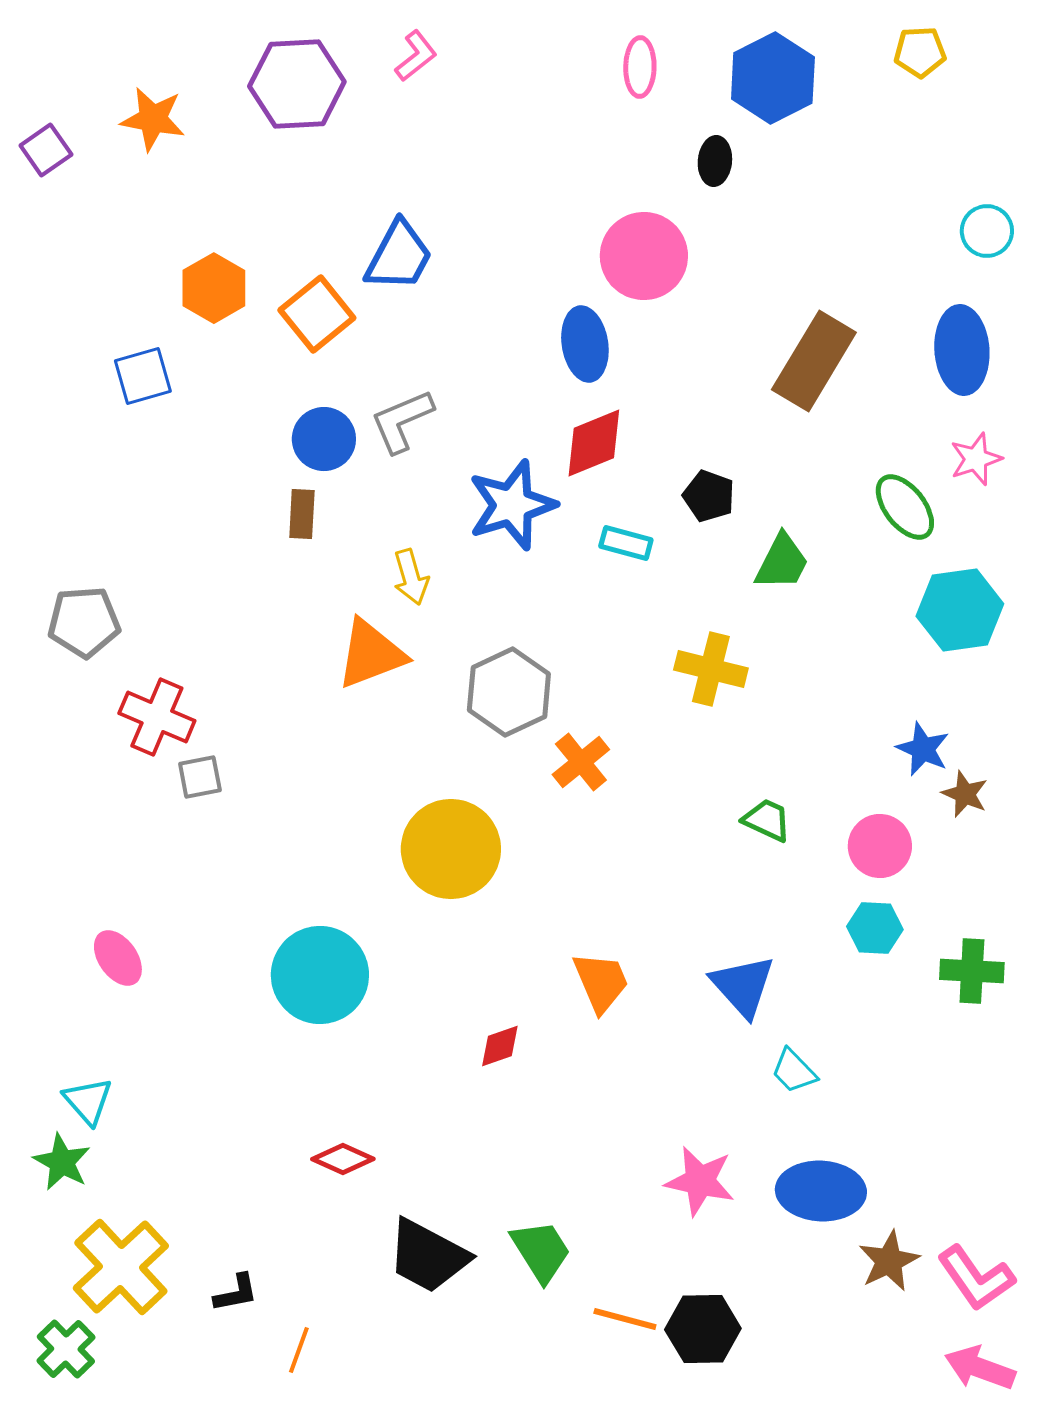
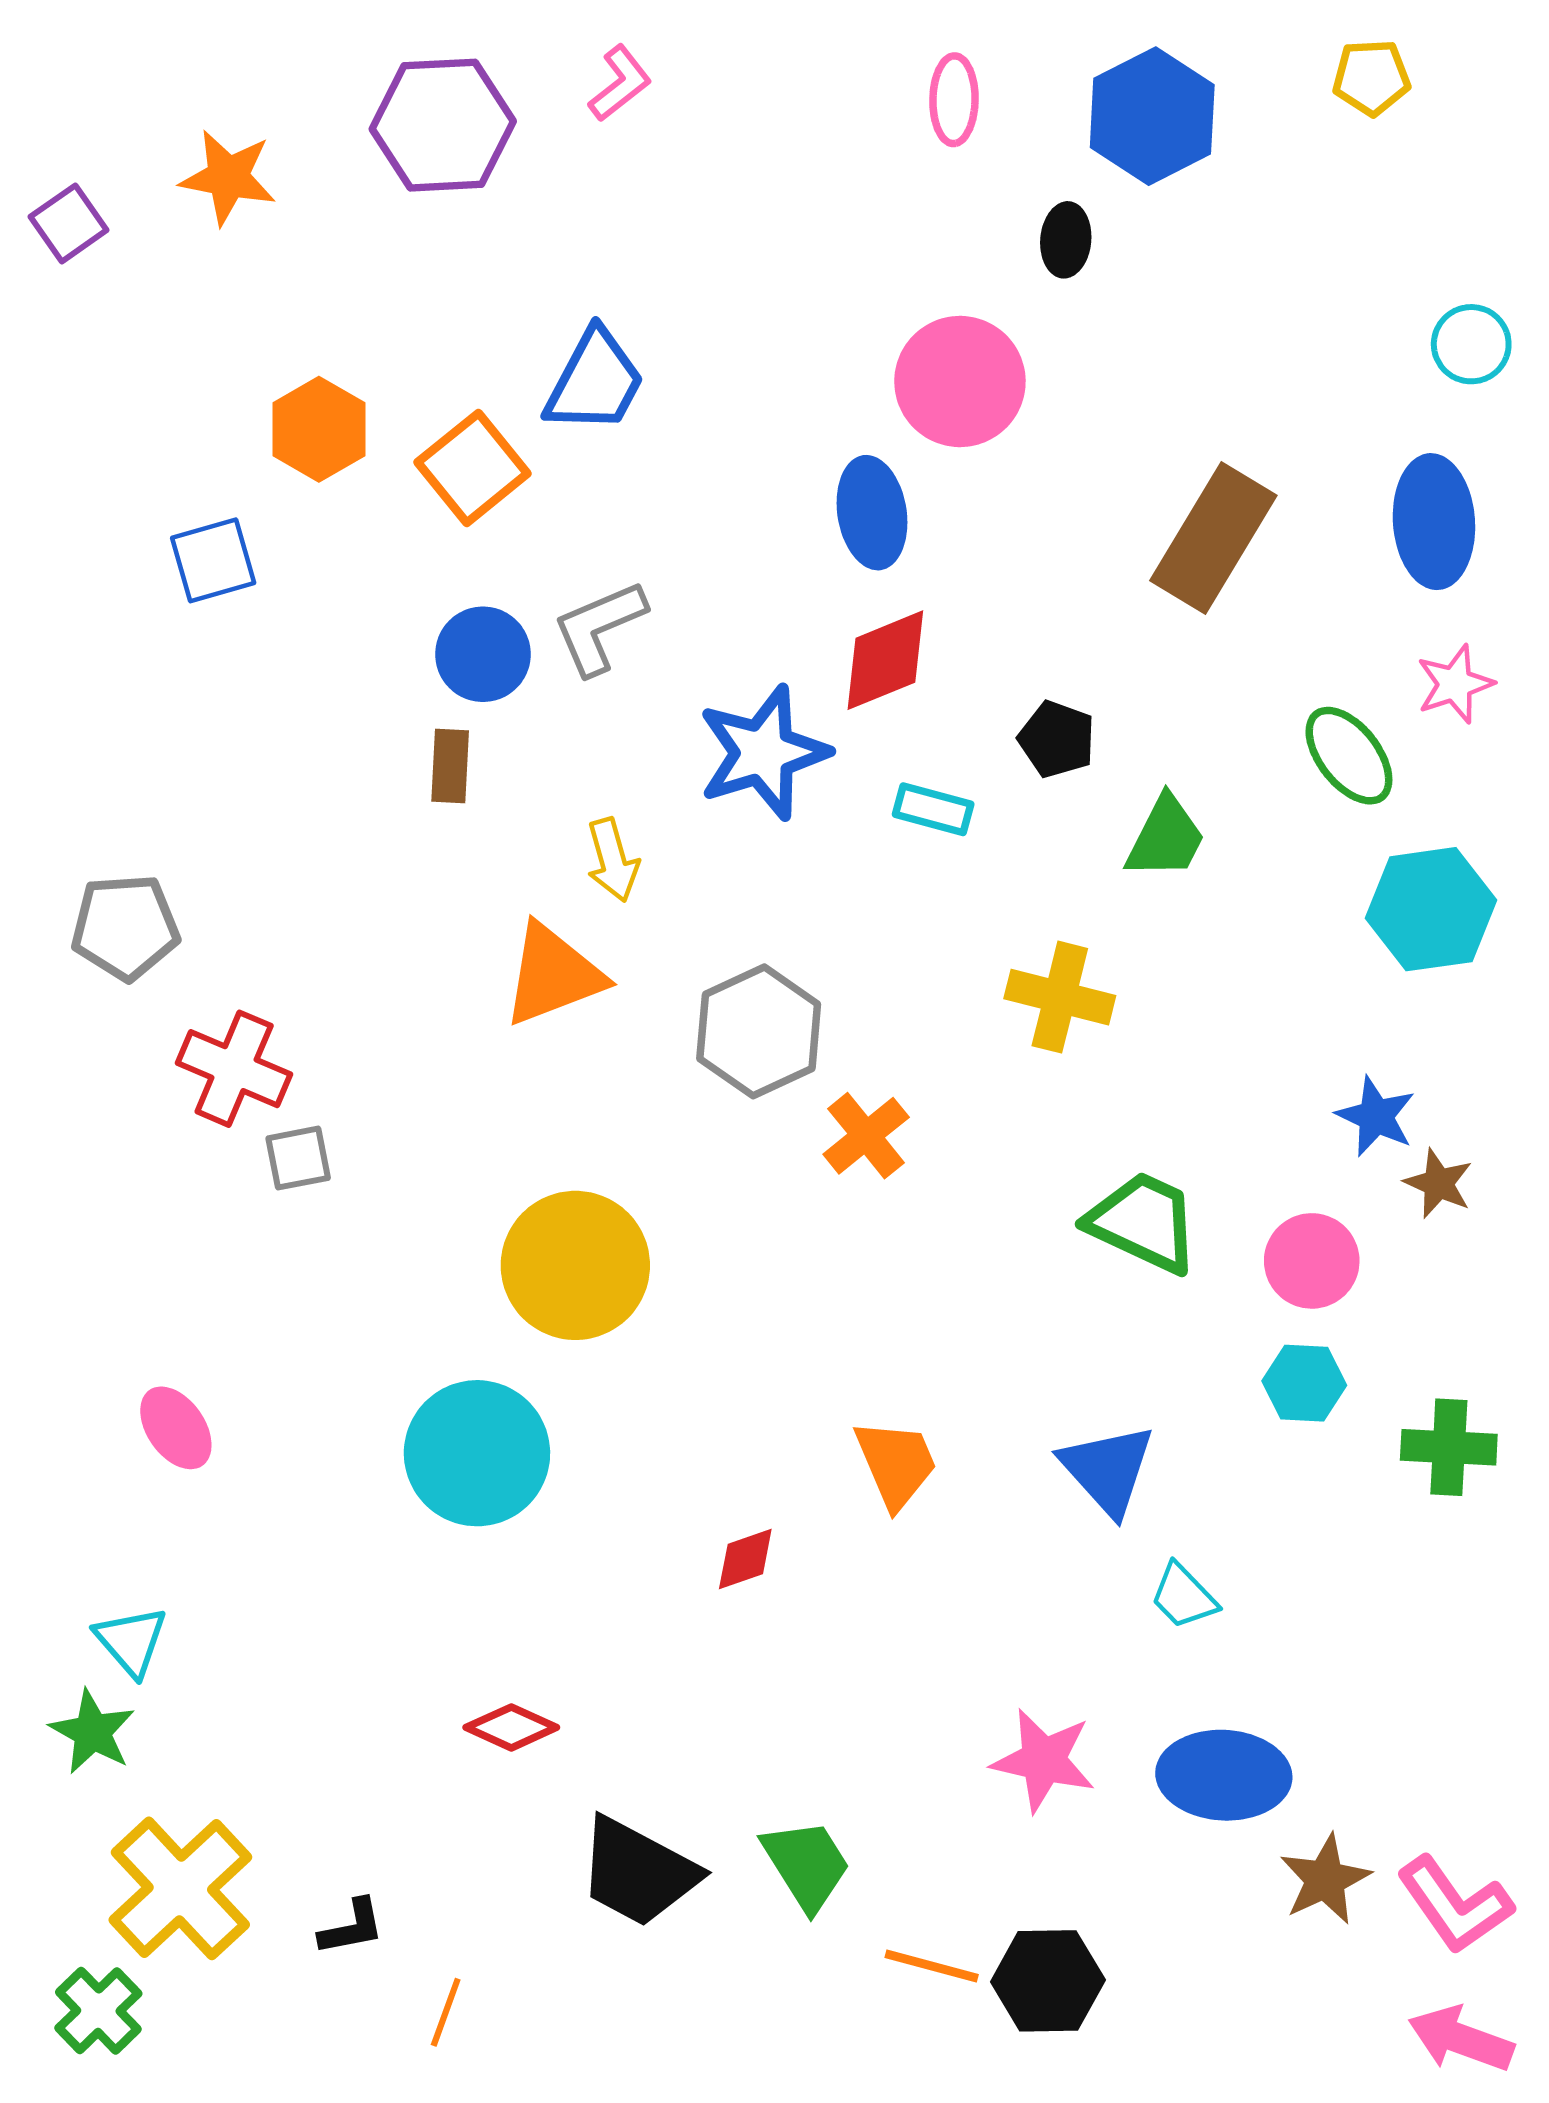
green trapezoid: (767, 820) -> (1143, 1222), size x1.6
yellow circle: (451, 849) -> (575, 1265), moved

